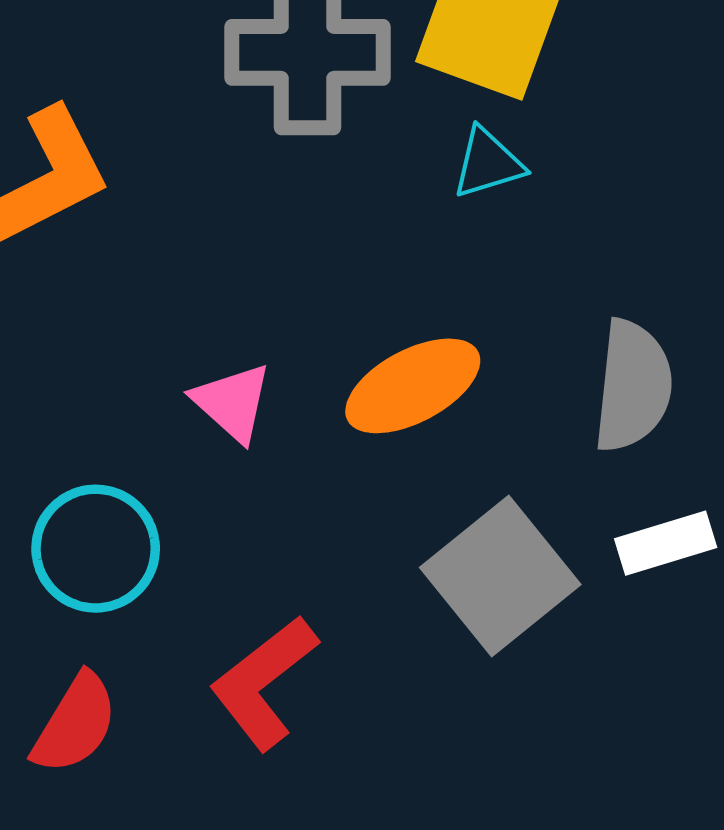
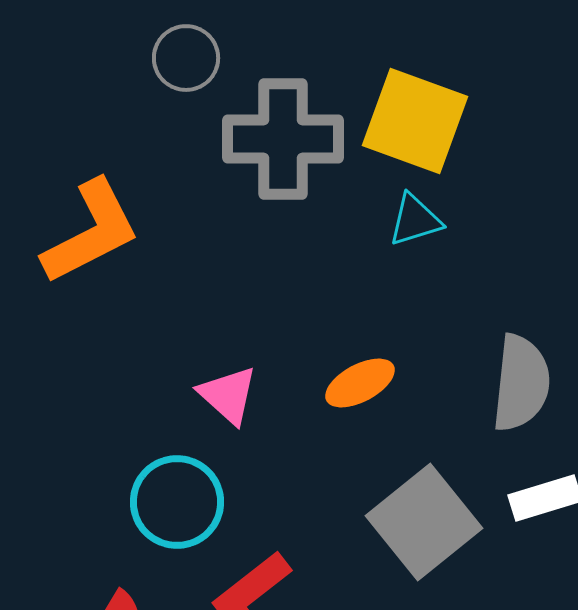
orange ellipse: (413, 386) -> (360, 383), size x0.7
cyan circle: (96, 549) -> (177, 502), moved

